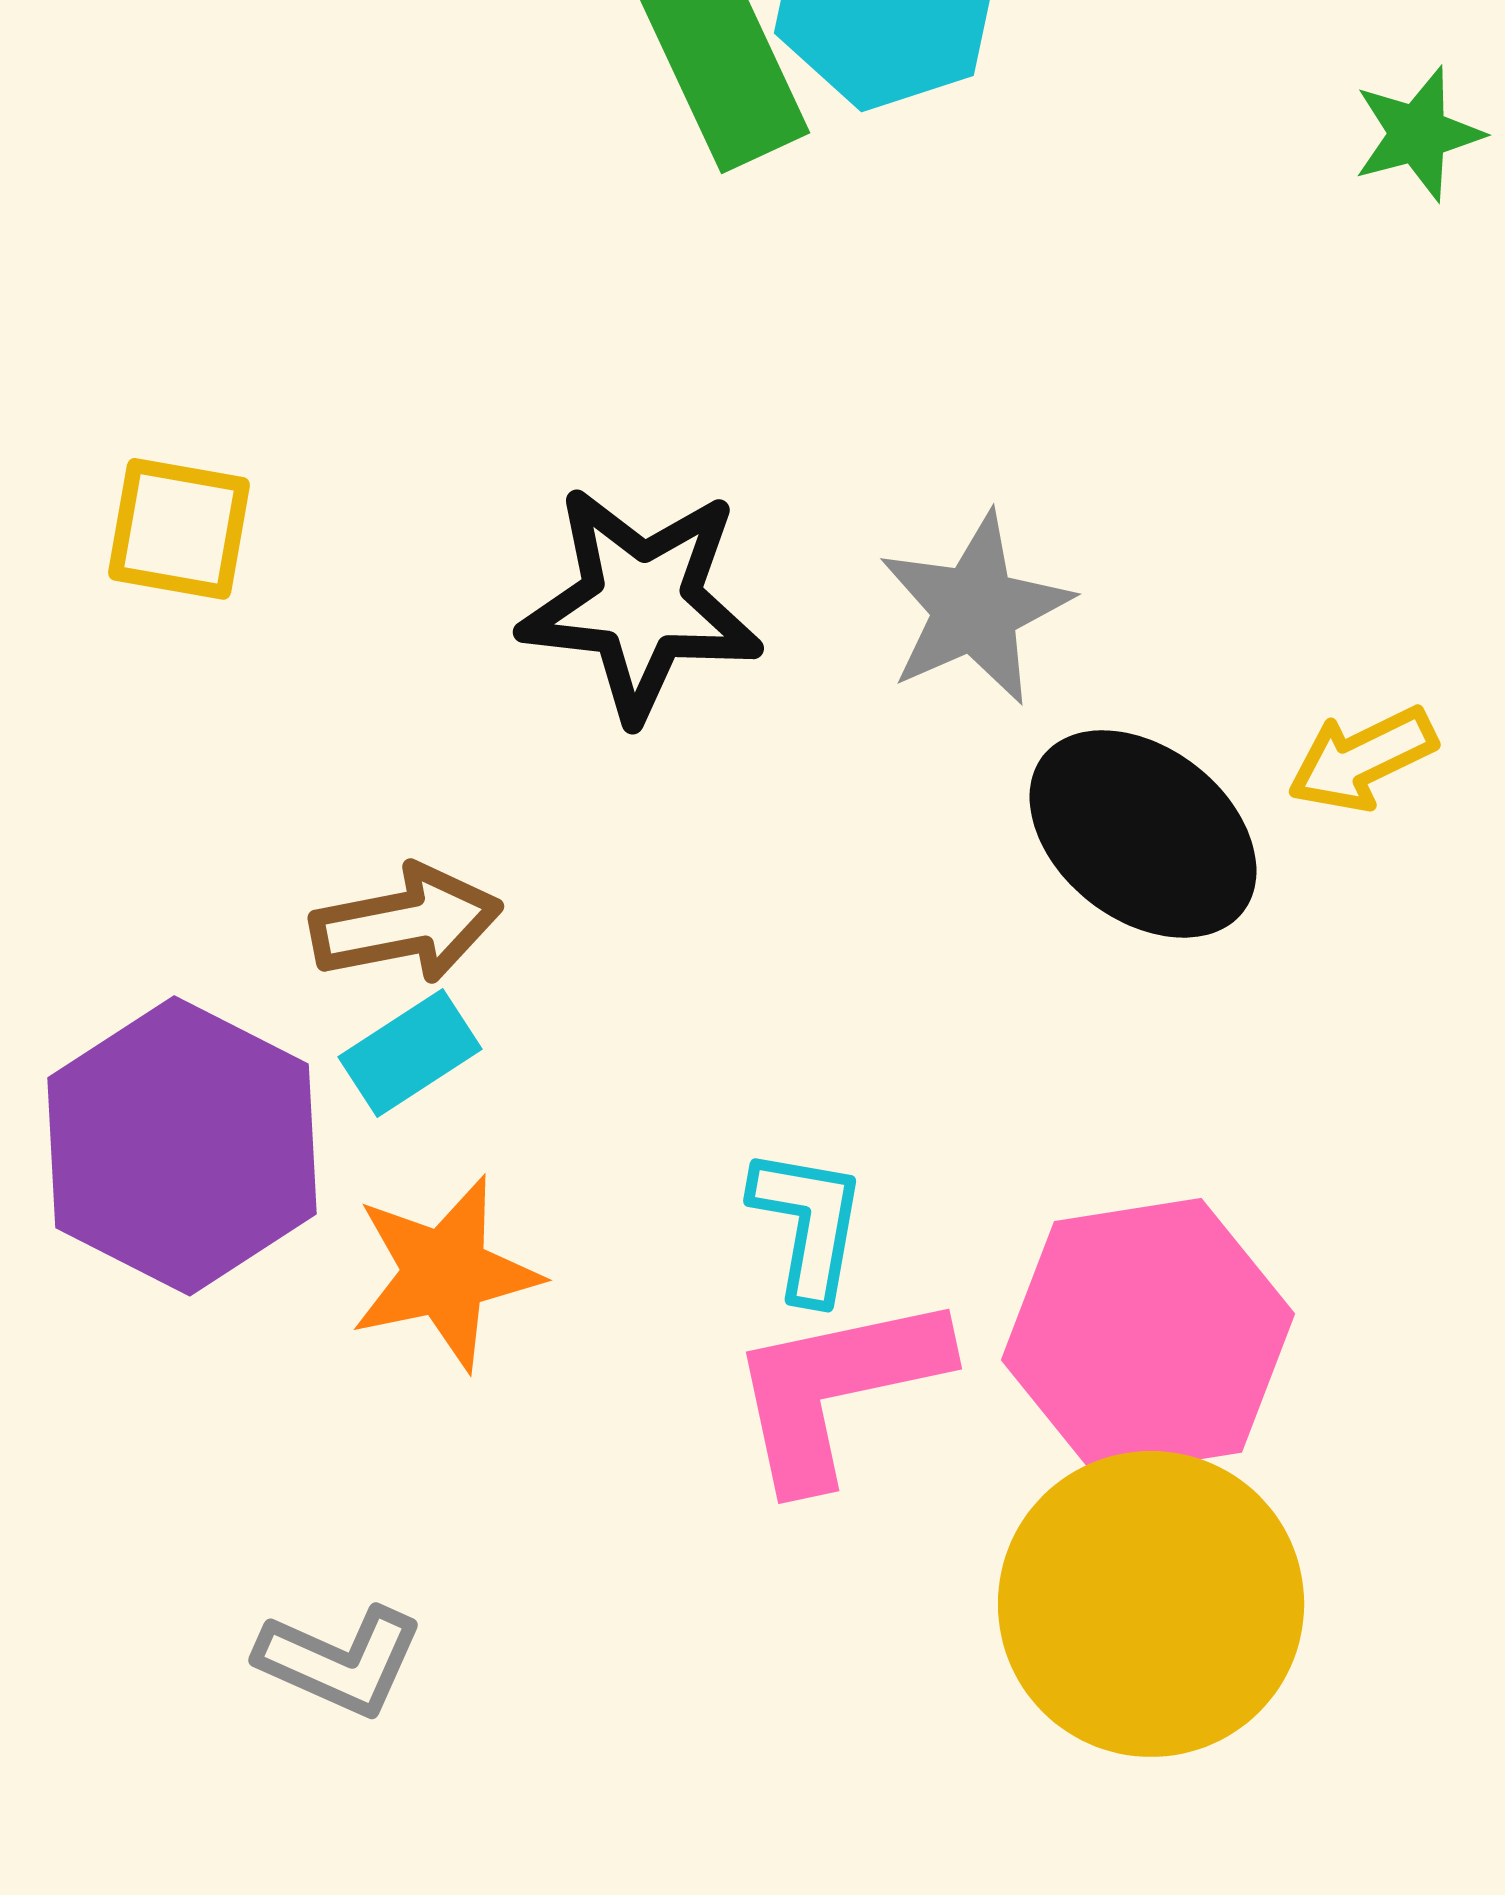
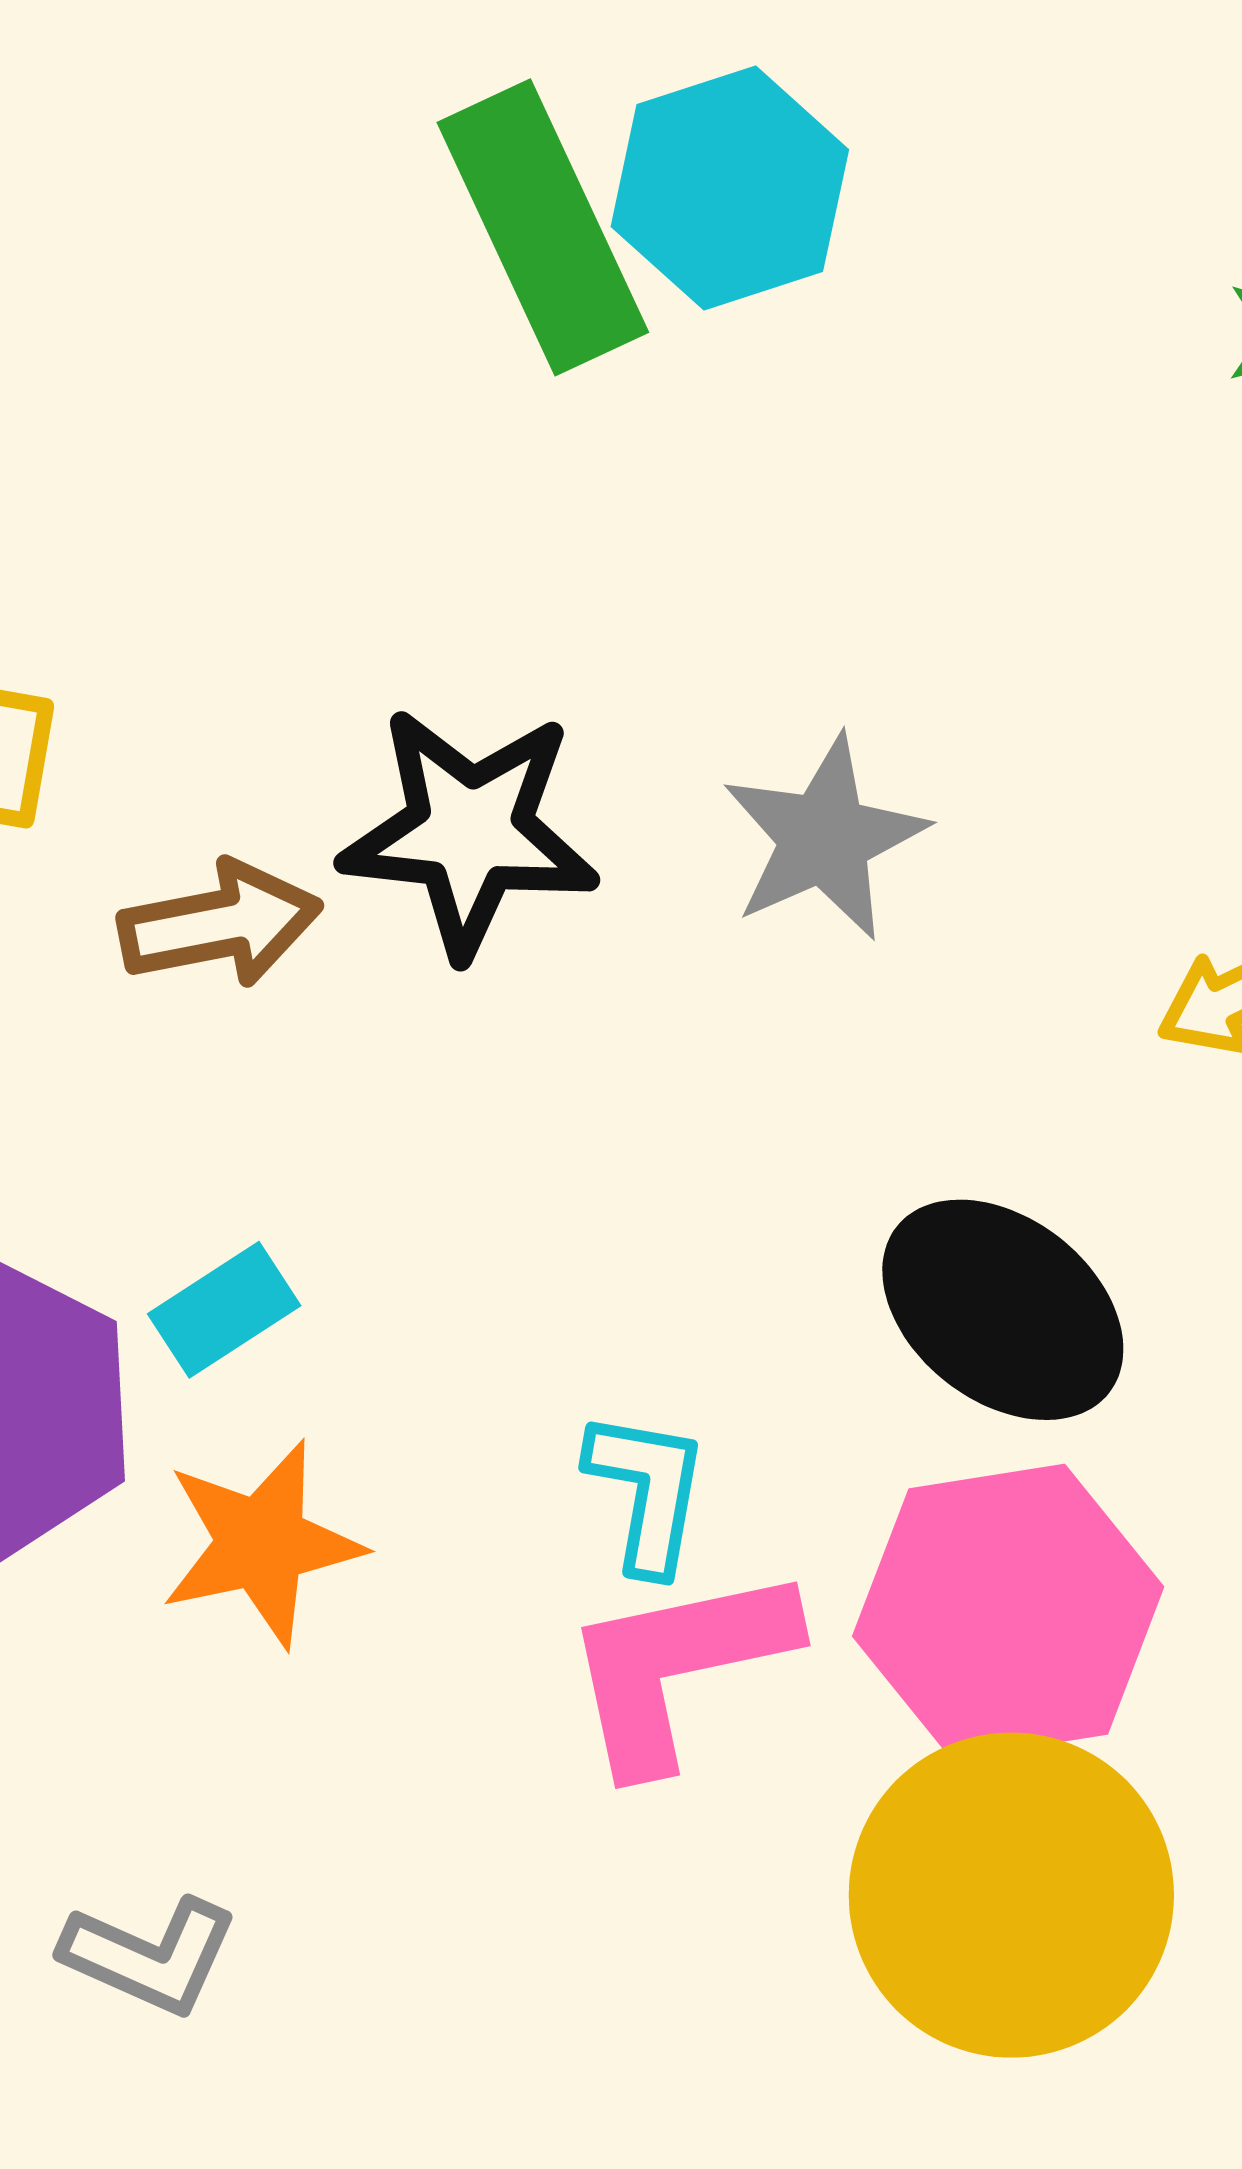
black ellipse: (1143, 834) -> (1003, 1310), moved
brown arrow: (406, 924) -> (220, 924), moved

